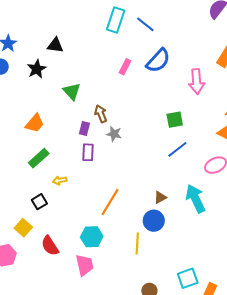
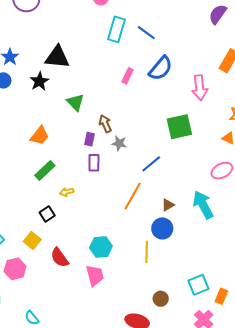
black triangle: (55, 45) -> (57, 57), size x1.5
green square: (175, 120) -> (179, 127), size x1.5
blue line: (177, 149) -> (151, 164), moved
orange line: (110, 202) -> (133, 196), moved

